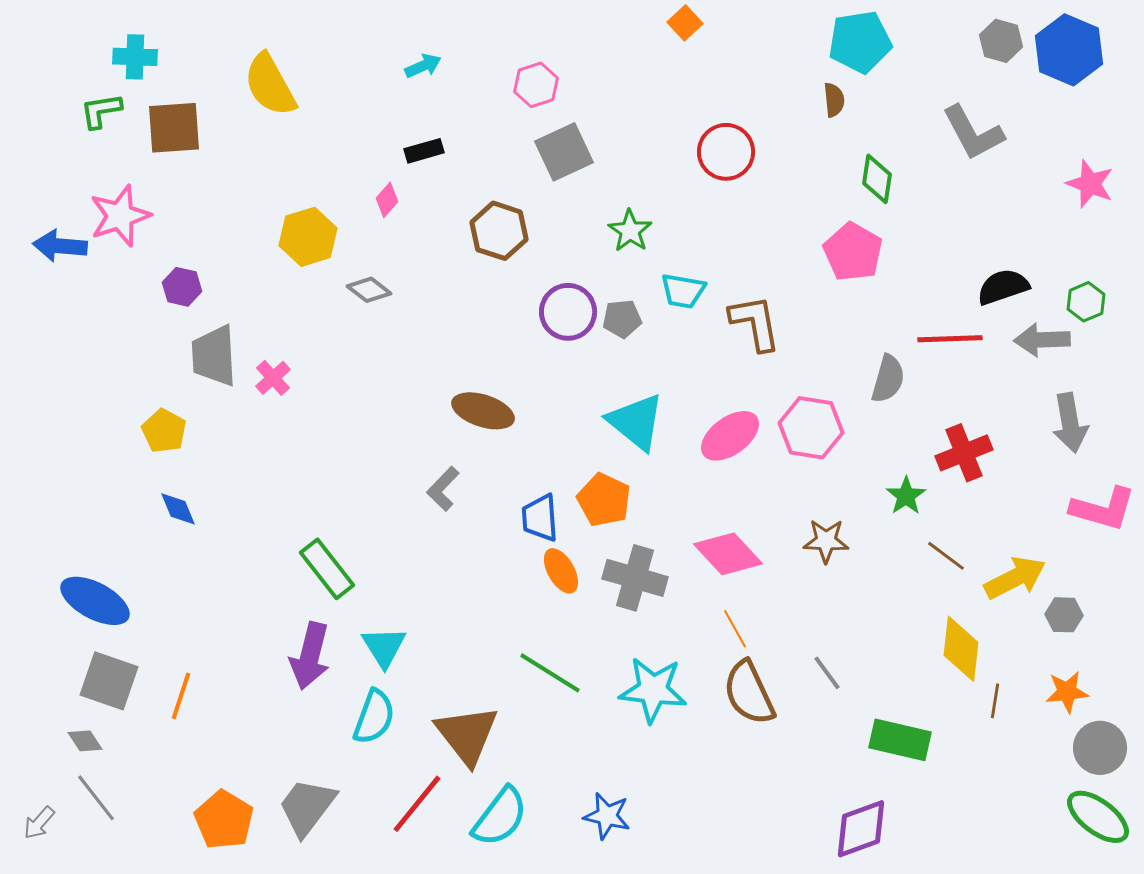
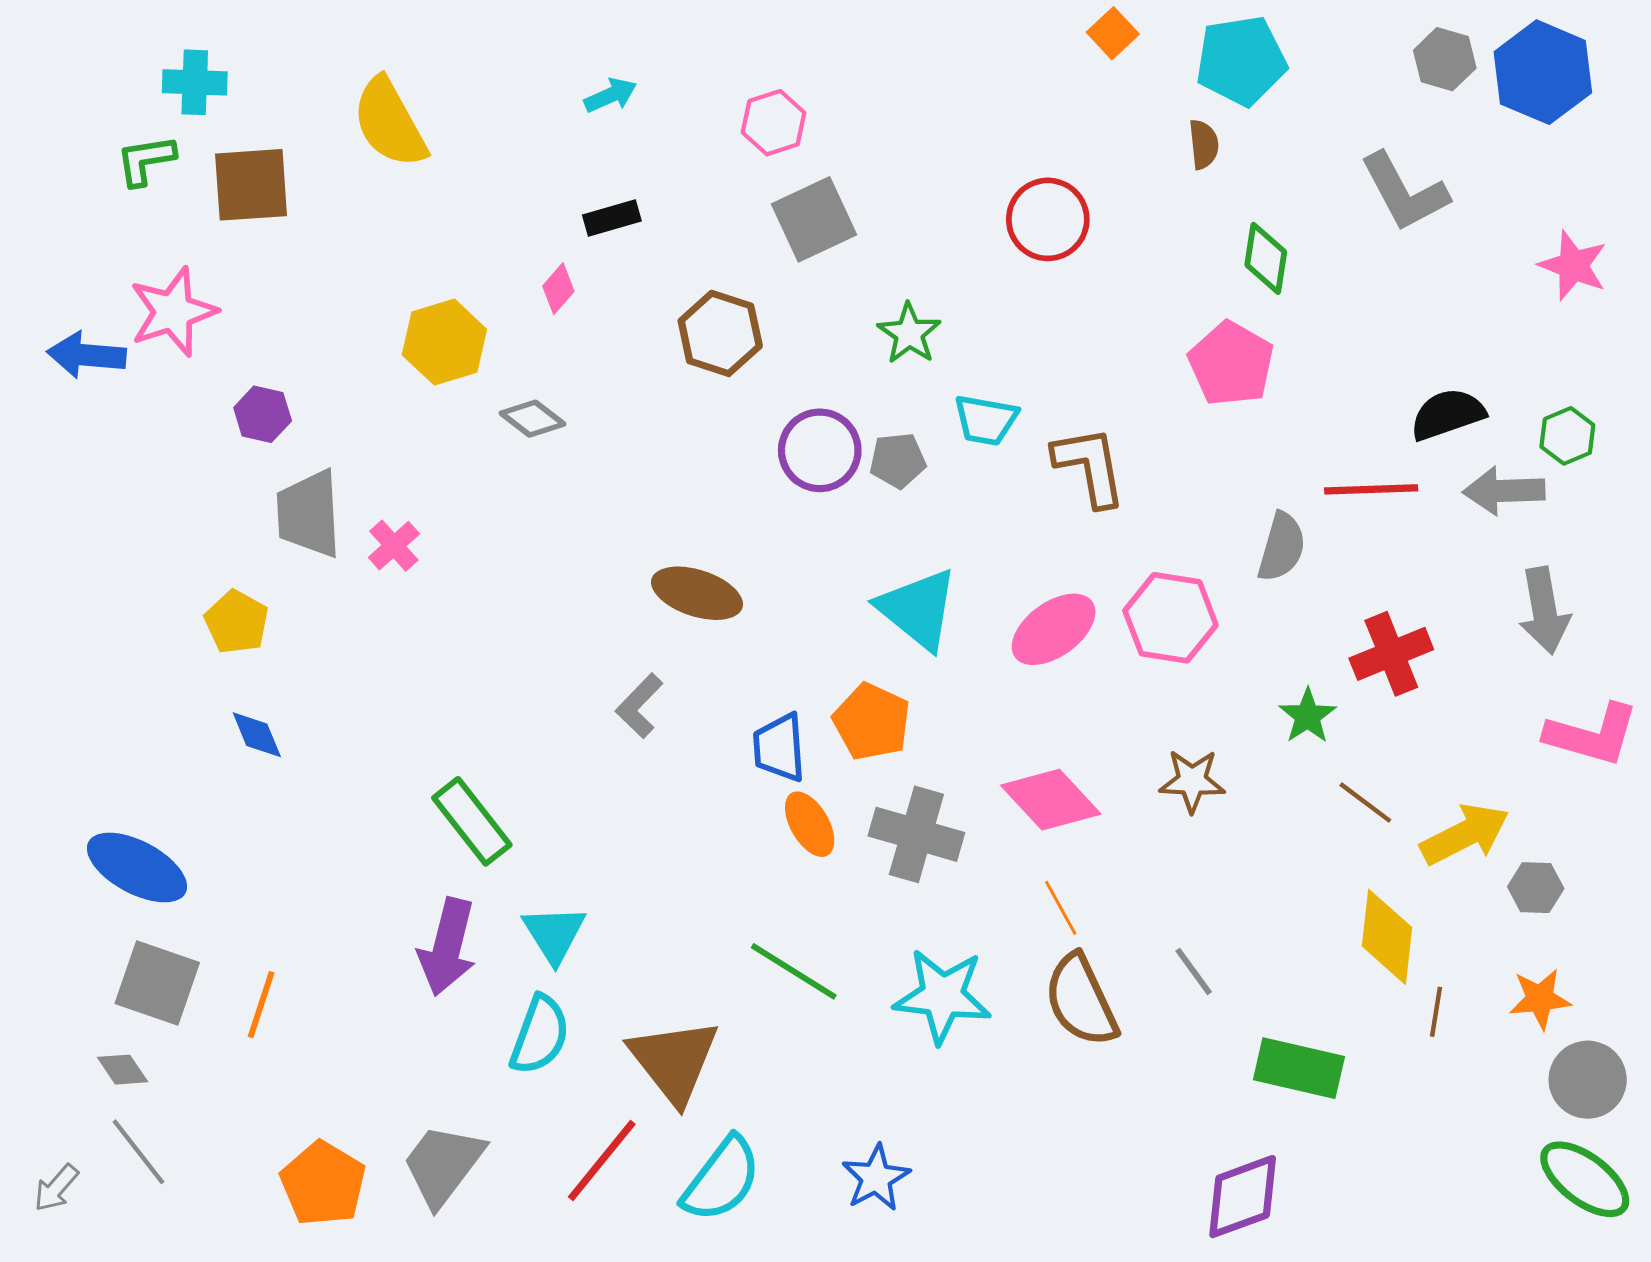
orange square: (685, 23) -> (1113, 33), moved
blue star: (607, 816) -> (876, 1178), turned 30

